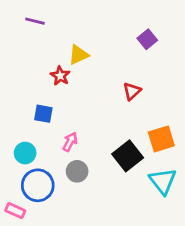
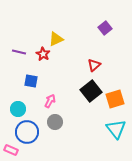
purple line: (35, 21) -> (19, 52), moved
black square: (128, 156) -> (91, 91), moved

